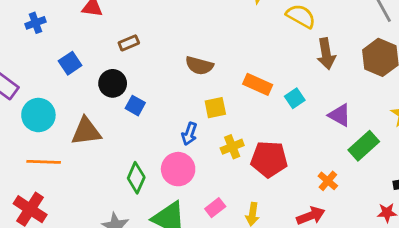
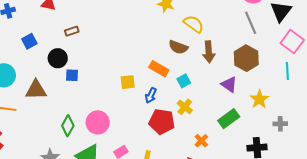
brown semicircle: (199, 66) -> (178, 47), moved
blue square: (135, 106) -> (72, 75), turned -32
purple triangle: (340, 115) -> (229, 84), moved
blue arrow: (189, 134) -> (151, 95), moved
yellow cross: (232, 147) -> (185, 107), moved, turned -35

